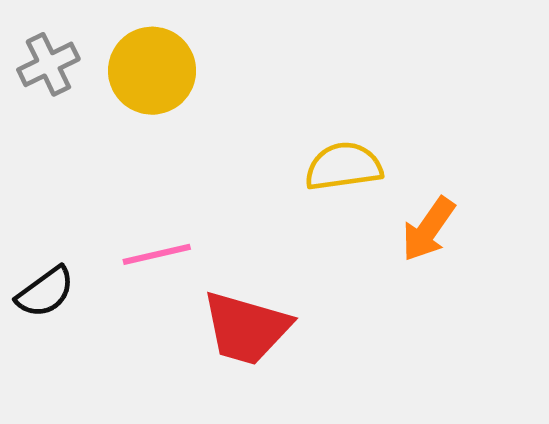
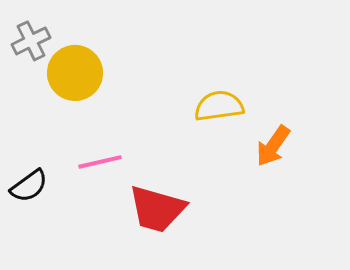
yellow circle: (152, 71) -> (75, 73), moved

